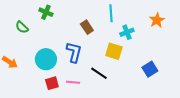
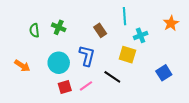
green cross: (46, 12) -> (59, 27), moved
green semicircle: (22, 27) -> (34, 30), turned 40
pink line: (73, 82) -> (86, 86), turned -40

